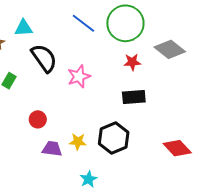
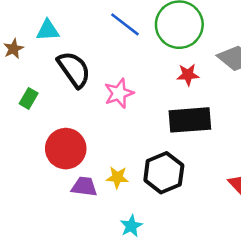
black rectangle: (134, 97) -> (190, 120), size x1.4
red circle: (38, 119) -> (66, 149), size x1.8

